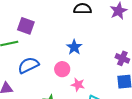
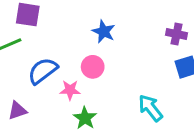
pink star: (78, 85) -> (70, 90), moved

